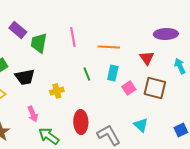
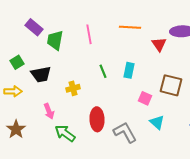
orange line: (109, 47) -> (130, 27), moved
red triangle: (147, 58) -> (159, 44), moved
pink square: (129, 88) -> (145, 98), moved, turned -32

